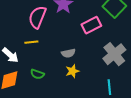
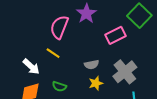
yellow line: (31, 42) -> (53, 53), turned 40
gray cross: (114, 54) -> (125, 72), moved

